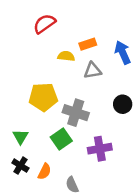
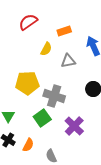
orange rectangle: (88, 44) -> (64, 31), moved
yellow semicircle: (66, 56) -> (46, 49), turned 112
purple cross: (100, 149) -> (74, 126), turned -36

